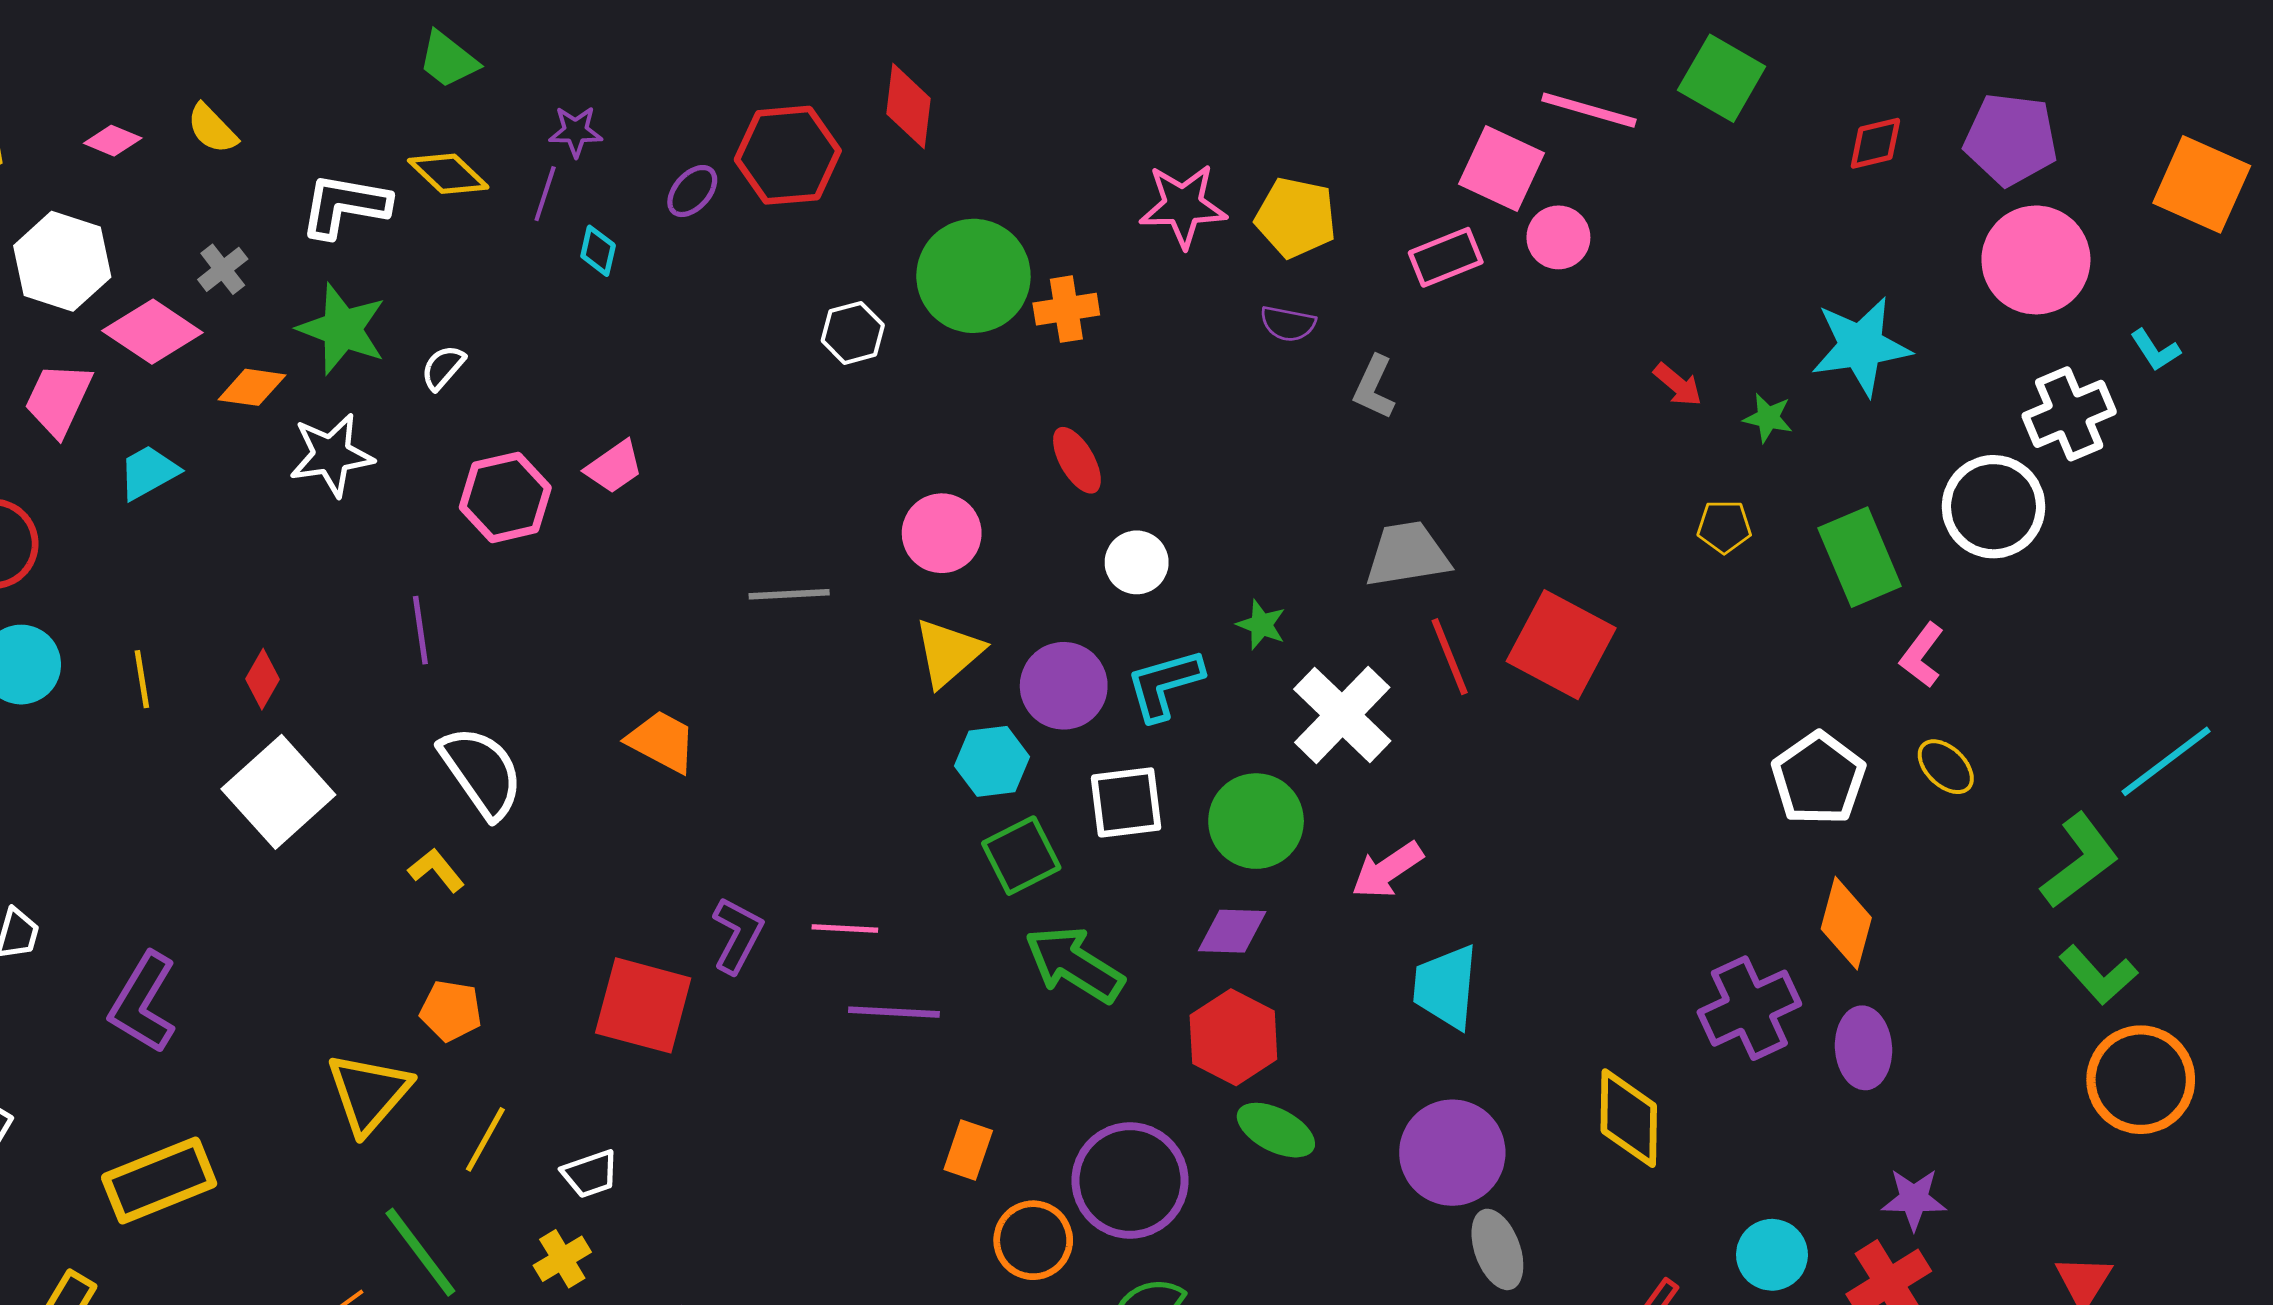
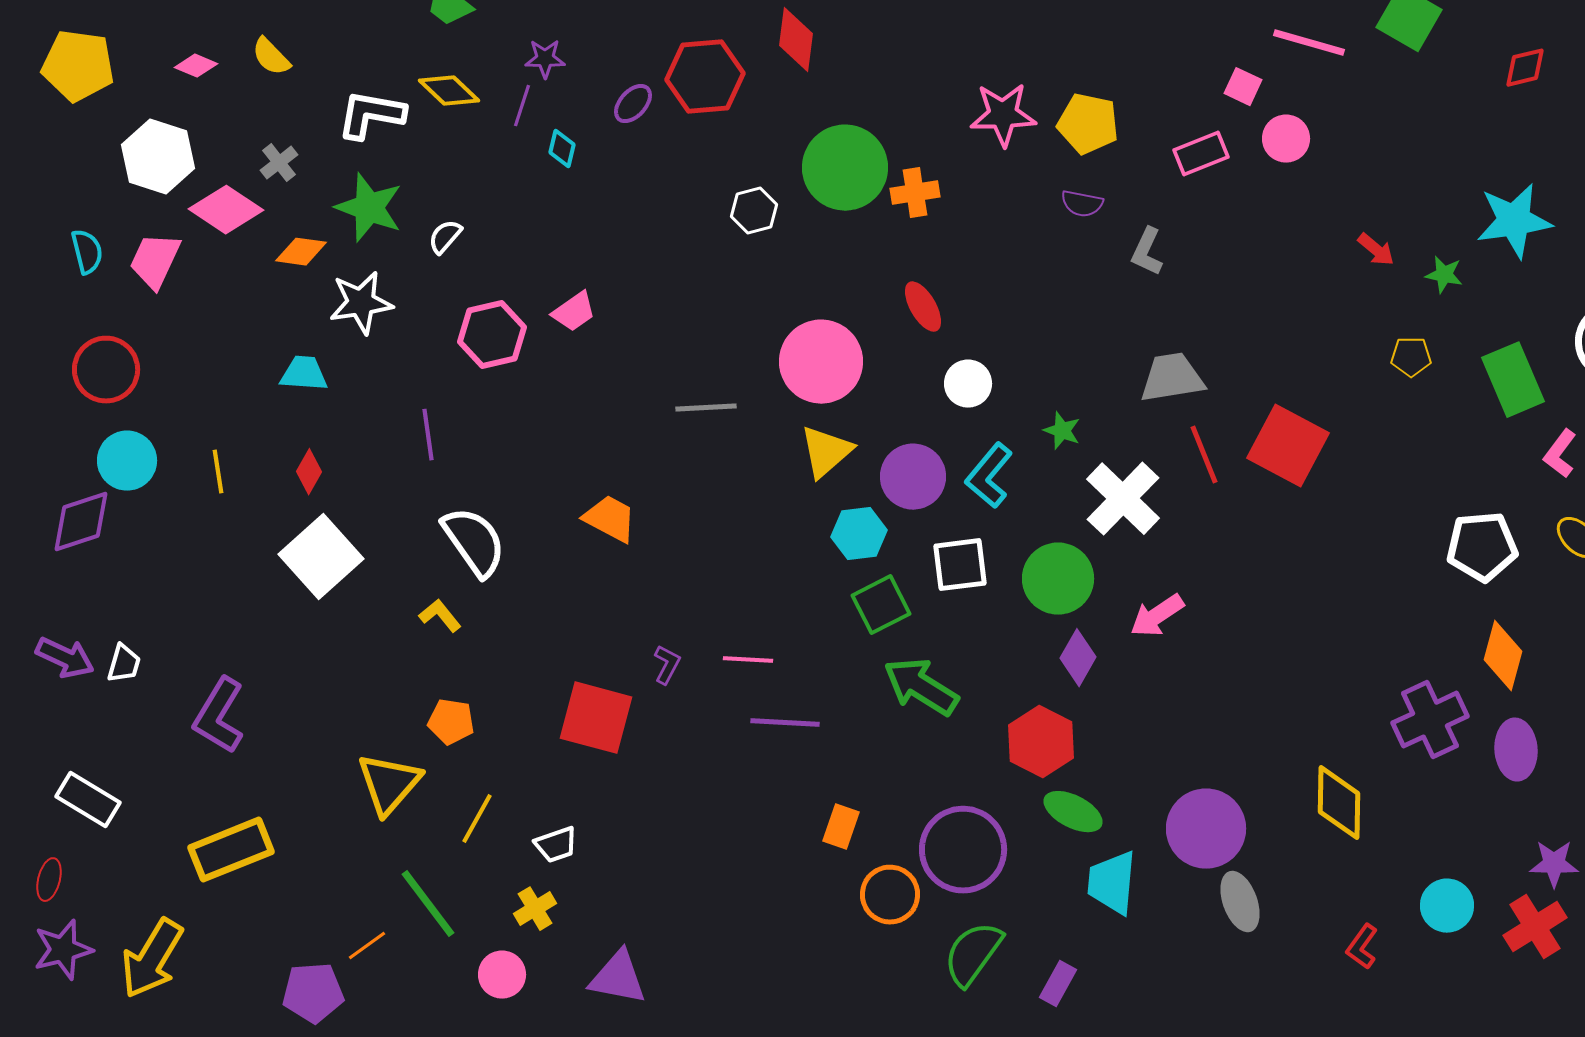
pink square: (1501, 168) -> (1243, 87), size x0.6
cyan trapezoid: (148, 472) -> (304, 374), moved, turned 33
pink circle: (942, 533) -> (821, 362), size x1.4
cyan L-shape: (1164, 684) -> (989, 476), turned -34
white pentagon: (1818, 779) -> (1482, 547), turned 30
purple diamond: (1232, 931) -> (1078, 658), moved, turned -62
purple L-shape: (737, 935) -> (667, 665), size x0.7
cyan trapezoid: (1446, 987) -> (1112, 883), moved

